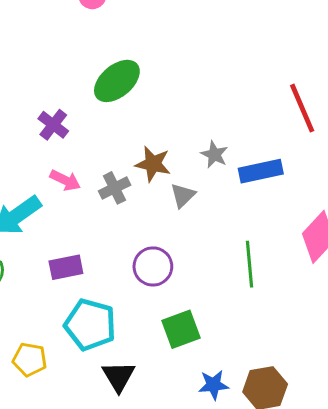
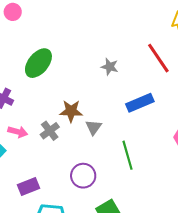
gray star: (214, 154) -> (110, 67), moved
green line: (250, 264) -> (128, 155), moved

